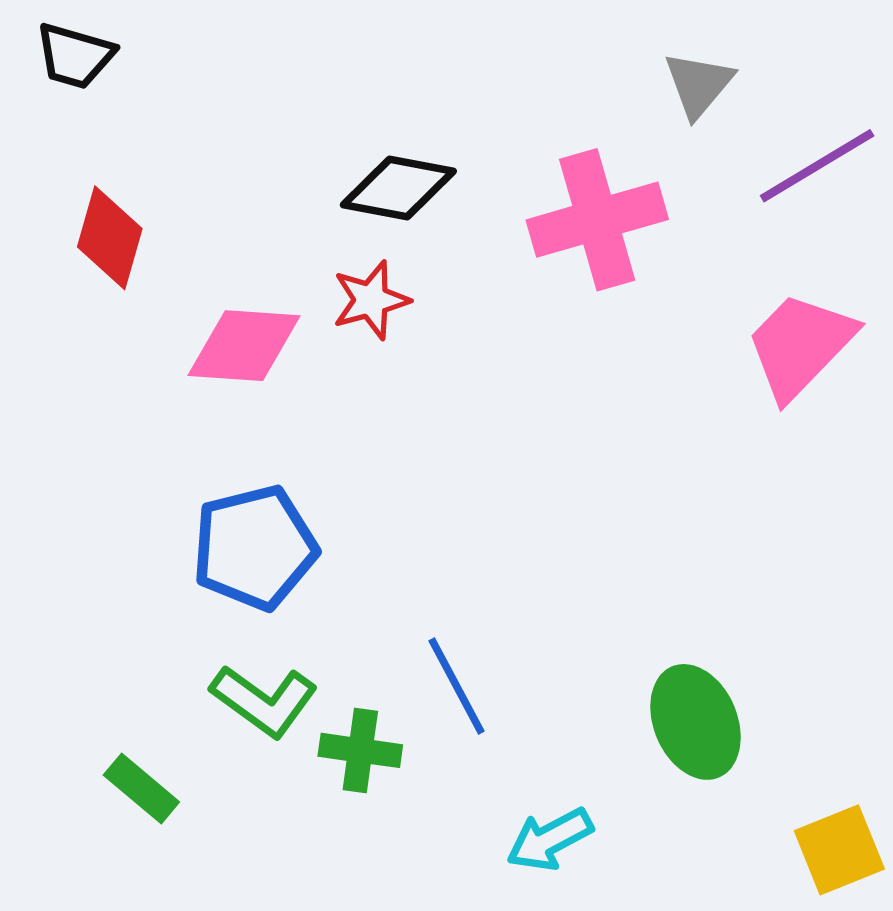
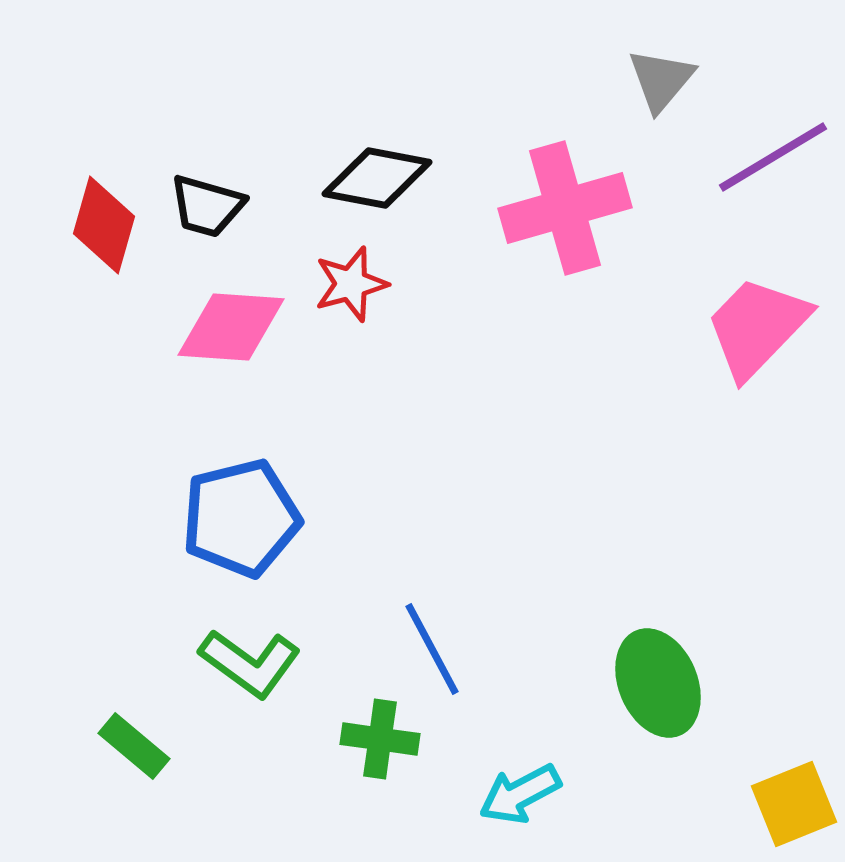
black trapezoid: (75, 56) -> (207, 206), moved
green cross: (360, 750) -> (380, 739), moved

